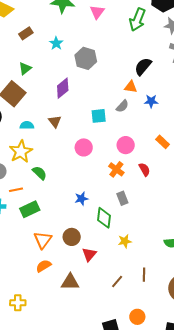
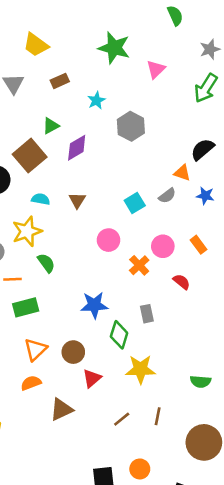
purple diamond: (63, 88) -> (77, 148), moved
cyan square: (99, 116) -> (135, 203), turned -35
orange rectangle: (163, 142) -> (198, 245), moved
orange cross: (116, 169) -> (139, 265), moved
red semicircle: (144, 169) -> (182, 282), turned -32
blue star: (81, 199) -> (94, 305), size x1.5
yellow star: (125, 241) -> (140, 369), size x1.6
brown triangle: (70, 282) -> (61, 409), turned -36

